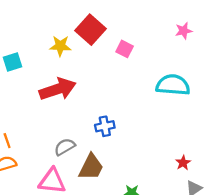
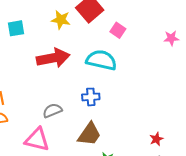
pink star: (184, 31) -> (171, 38), moved
cyan semicircle: (173, 85) -> (101, 60), moved
brown trapezoid: (91, 167) -> (89, 134), moved

